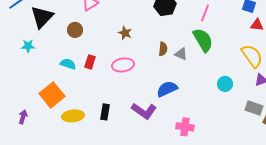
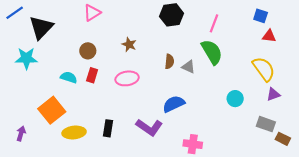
brown circle: (75, 30) -> (88, 51), moved
cyan star: (28, 46) -> (26, 58), size x1.5

